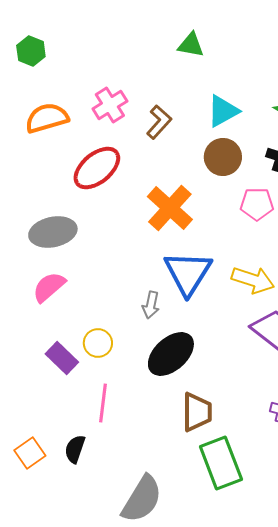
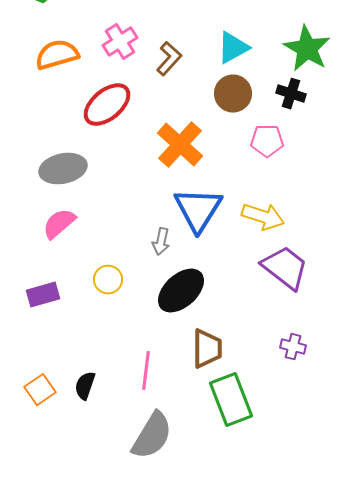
purple rectangle: (62, 358) -> (43, 295), moved, turned -60
pink line: (103, 403) -> (146, 371), moved

